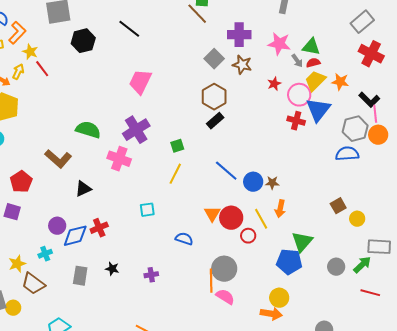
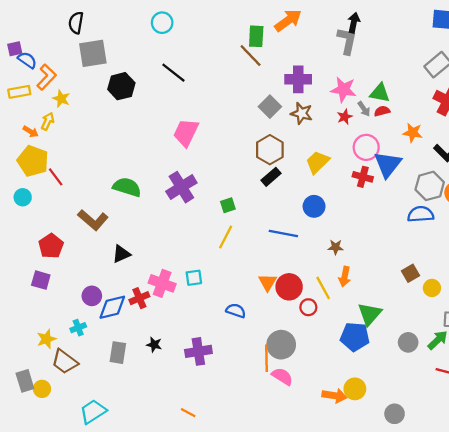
red line: (42, 69) -> (56, 177), moved
yellow trapezoid: (315, 81) -> (317, 162), moved
red star: (274, 84) -> (345, 117), moved
pink cross: (119, 159) -> (162, 283), moved
blue line: (226, 171) -> (283, 234), turned -30
blue circle: (253, 182) -> (314, 206), moved
purple cross: (151, 275) -> (198, 351), size x1.6
yellow circle: (279, 298) -> (355, 389), moved

